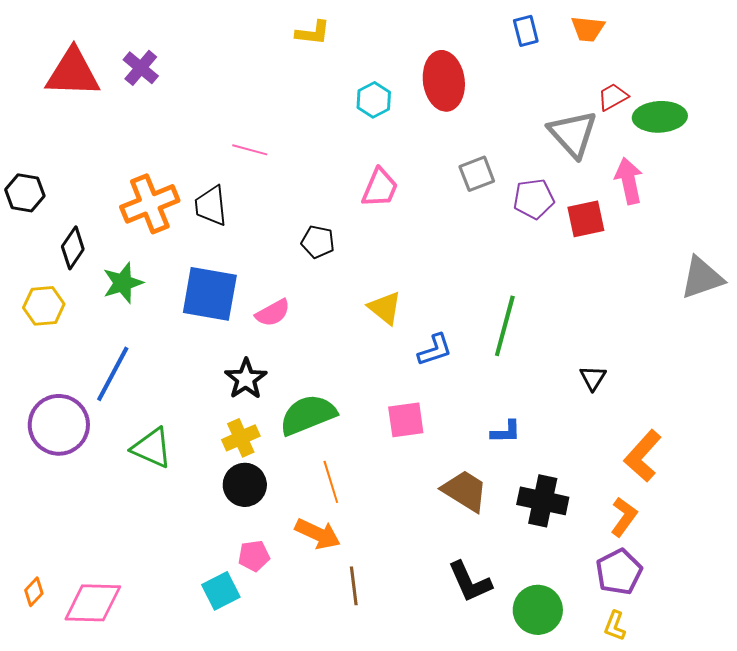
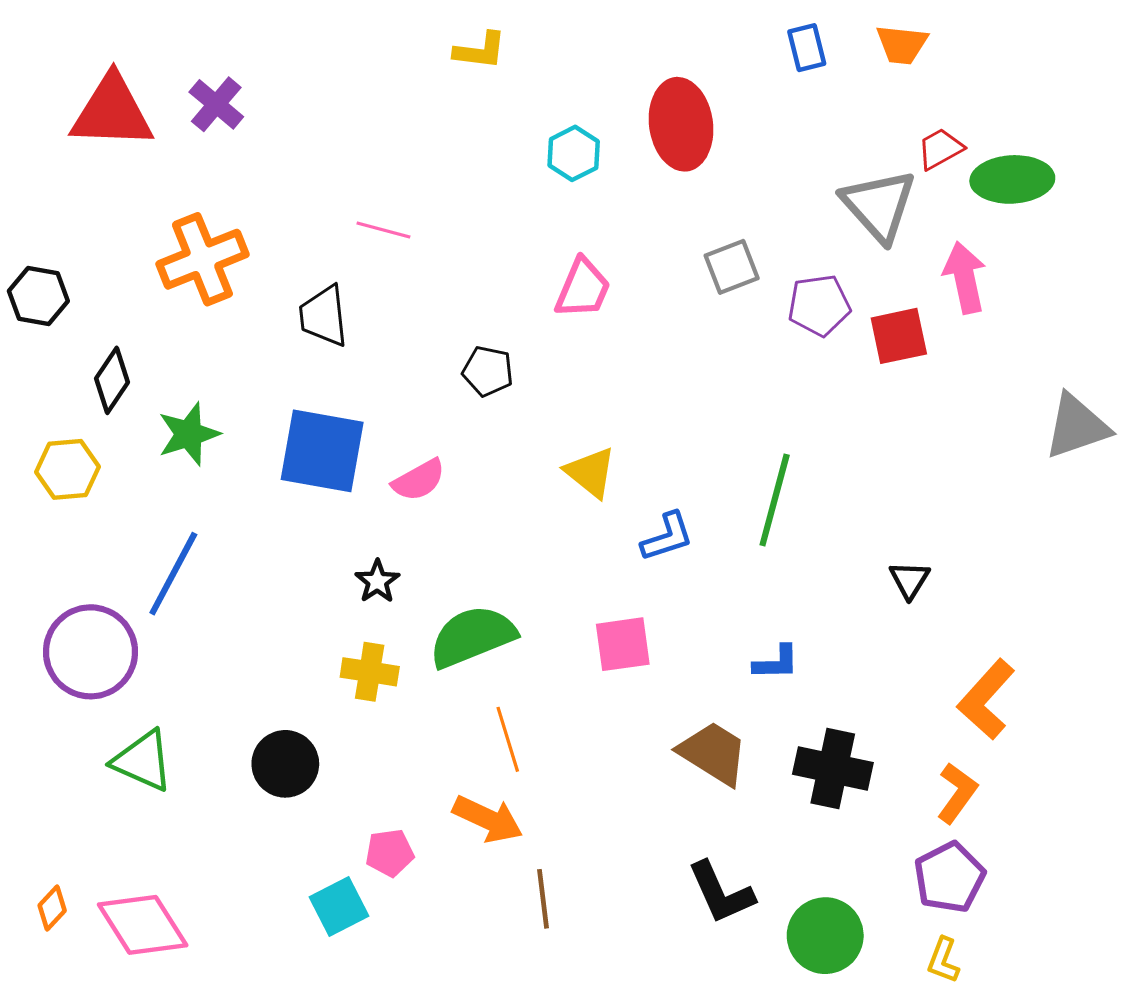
orange cross: (150, 204) -> (202, 259), moved
black star: (246, 379) -> (377, 581), size x0.7
yellow cross: (241, 438) -> (370, 672), turned 33
green triangle: (152, 448) -> (143, 761), moved
black circle: (245, 485) -> (285, 764), moved
pink diamond: (93, 603) -> (143, 925), turned 56

